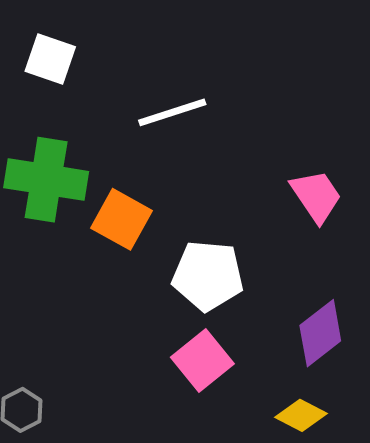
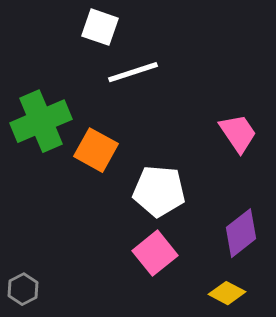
white square: (50, 59) -> (100, 27), moved
green cross: (46, 180) -> (41, 121), turned -32

